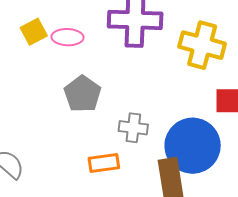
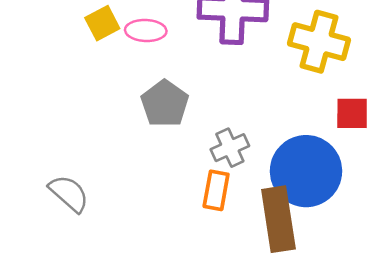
gray cross: (133, 128) -> (230, 148), turned -32
orange rectangle: (104, 163) -> (216, 190), moved, turned -72

